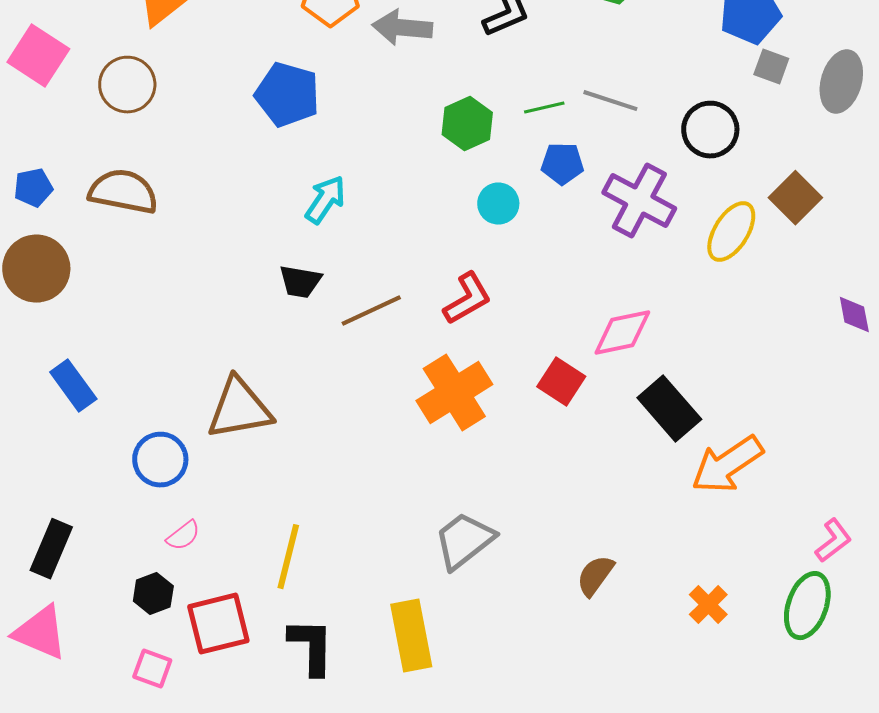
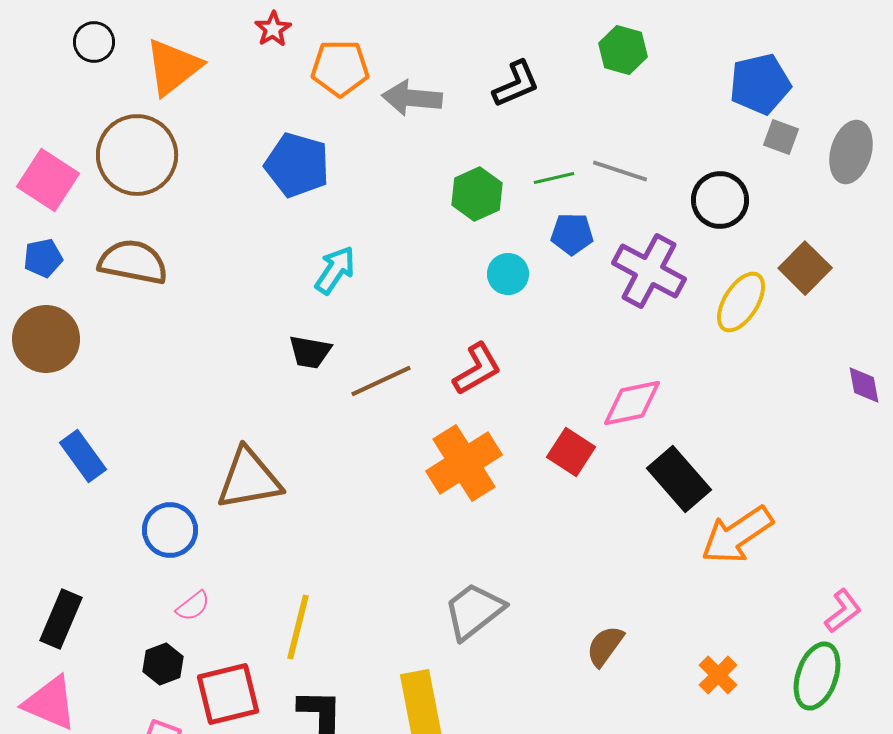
pink square: (38, 56) -> (48, 180), moved
brown circle: (127, 85) -> (137, 155), size x1.4

